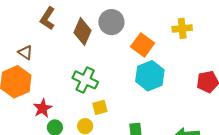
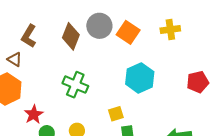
brown L-shape: (48, 18) -> (29, 36), moved
orange square: (143, 45) -> (128, 32), moved
yellow square: (100, 107) -> (116, 114), moved

